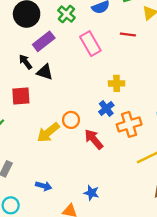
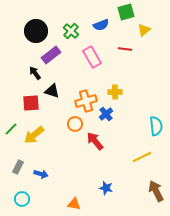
black triangle: (45, 72) -> (52, 91), moved
orange cross: (129, 124) -> (86, 101), moved
yellow arrow: (48, 132) -> (34, 135), moved
blue arrow: (44, 186) -> (41, 174), moved
blue star: (91, 193) -> (106, 188), moved

